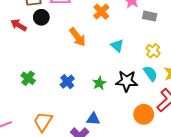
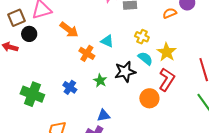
orange cross: (101, 12) -> (87, 53), moved
orange arrow: (78, 37) -> (69, 30), moved
green cross: (28, 78) -> (32, 94), size x1.6

